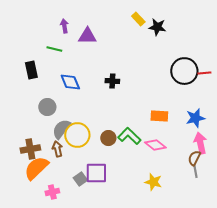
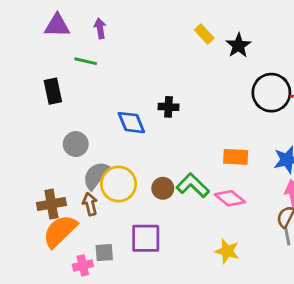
yellow rectangle: (138, 19) -> (204, 34), moved
black star: (157, 27) -> (239, 45), moved, turned 30
purple triangle: (87, 36) -> (57, 25), moved
blue diamond: (70, 82) -> (131, 123), moved
gray square: (80, 179) -> (104, 253), moved, turned 32

